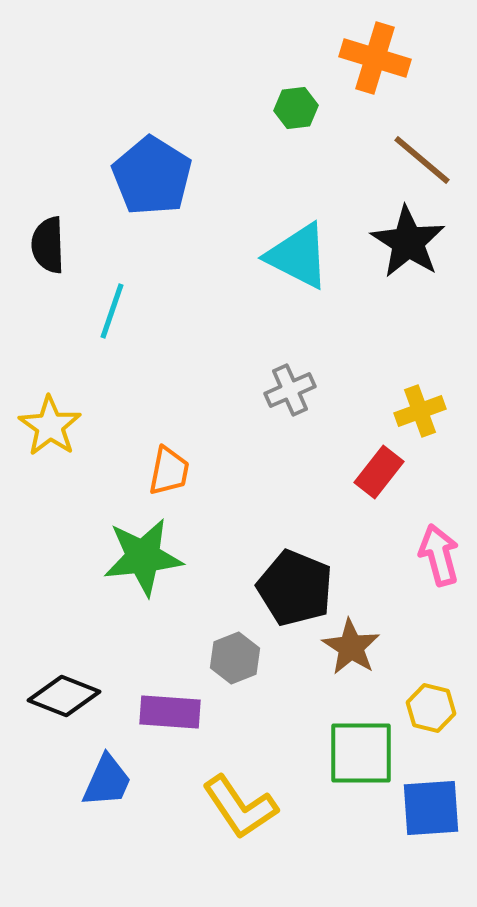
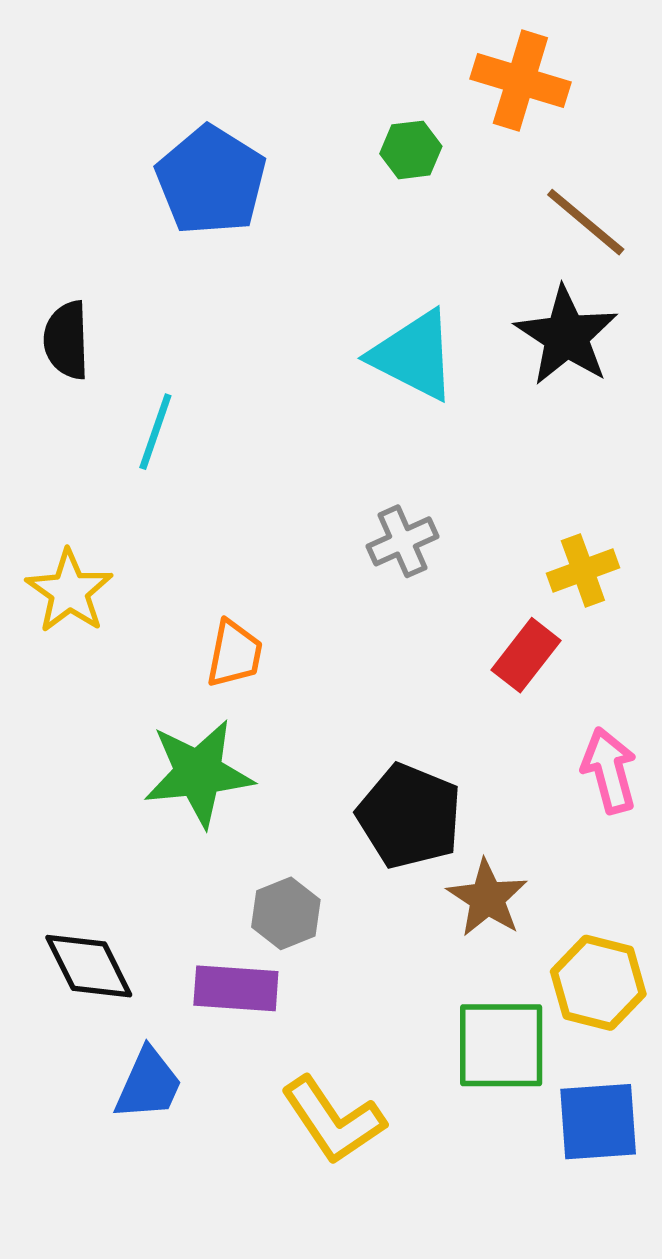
blue pentagon: (152, 176) -> (211, 180), moved
gray hexagon: (235, 658) -> (286, 913), moved
black diamond: (64, 696) -> (89, 966), turned 42
yellow hexagon: (431, 708) -> (598, 983), size x1.4

